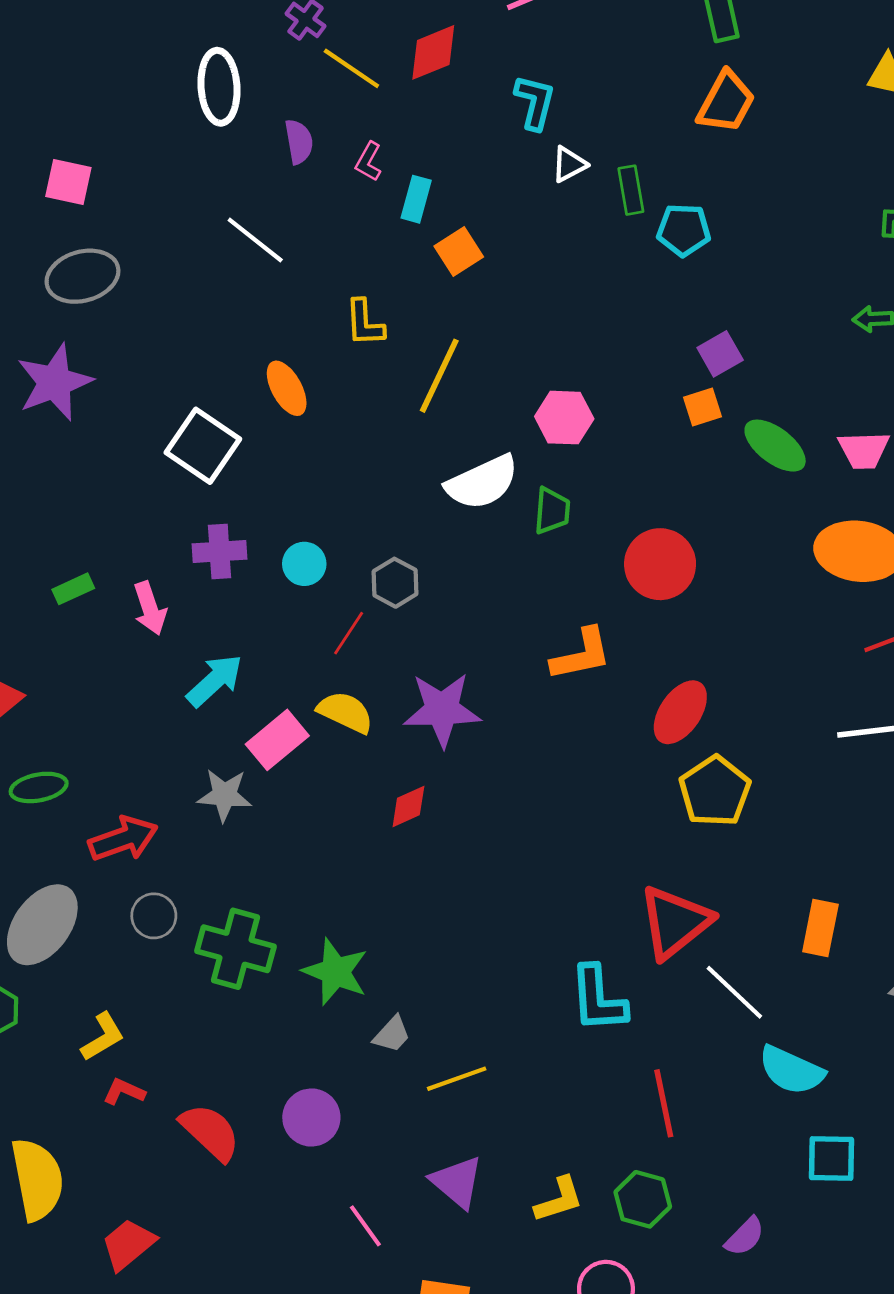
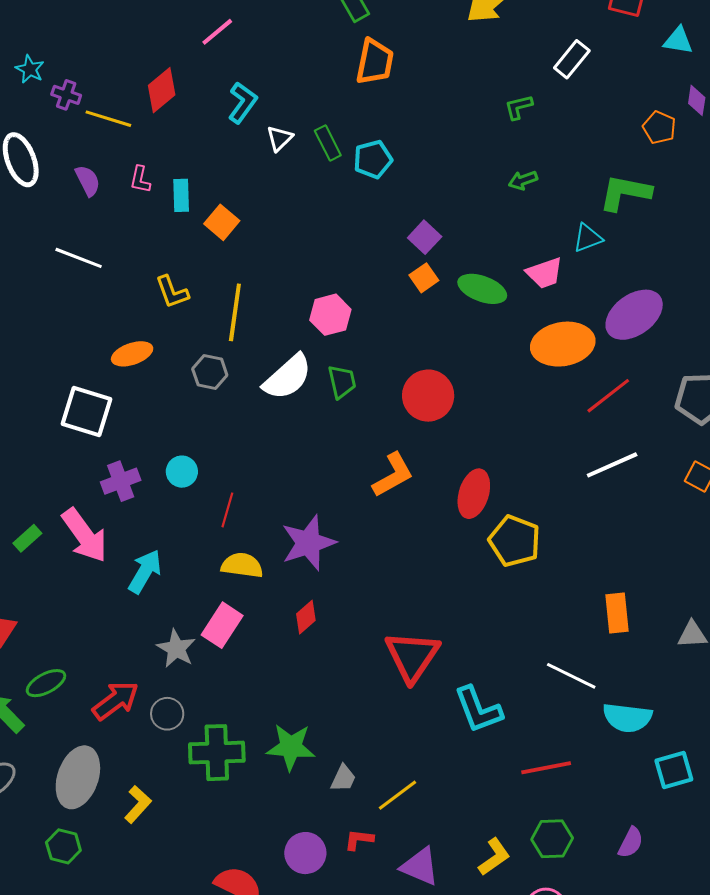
cyan L-shape: (535, 102) -> (243, 103), turned 39
orange ellipse: (287, 388) -> (132, 354), turned -63
gray hexagon: (395, 583) -> (210, 372), moved
pink arrow: (150, 608) -> (85, 535), size x1.5
pink rectangle: (277, 740) -> (222, 625), moved
gray star: (224, 795) -> (176, 649), turned -30
gray circle: (154, 916) -> (167, 714), moved
red triangle: (675, 922) -> (412, 656), moved
yellow L-shape: (103, 1037) -> (138, 804), moved
red L-shape: (124, 1092) -> (359, 840), moved
red line: (664, 1103) -> (546, 768), turned -72

